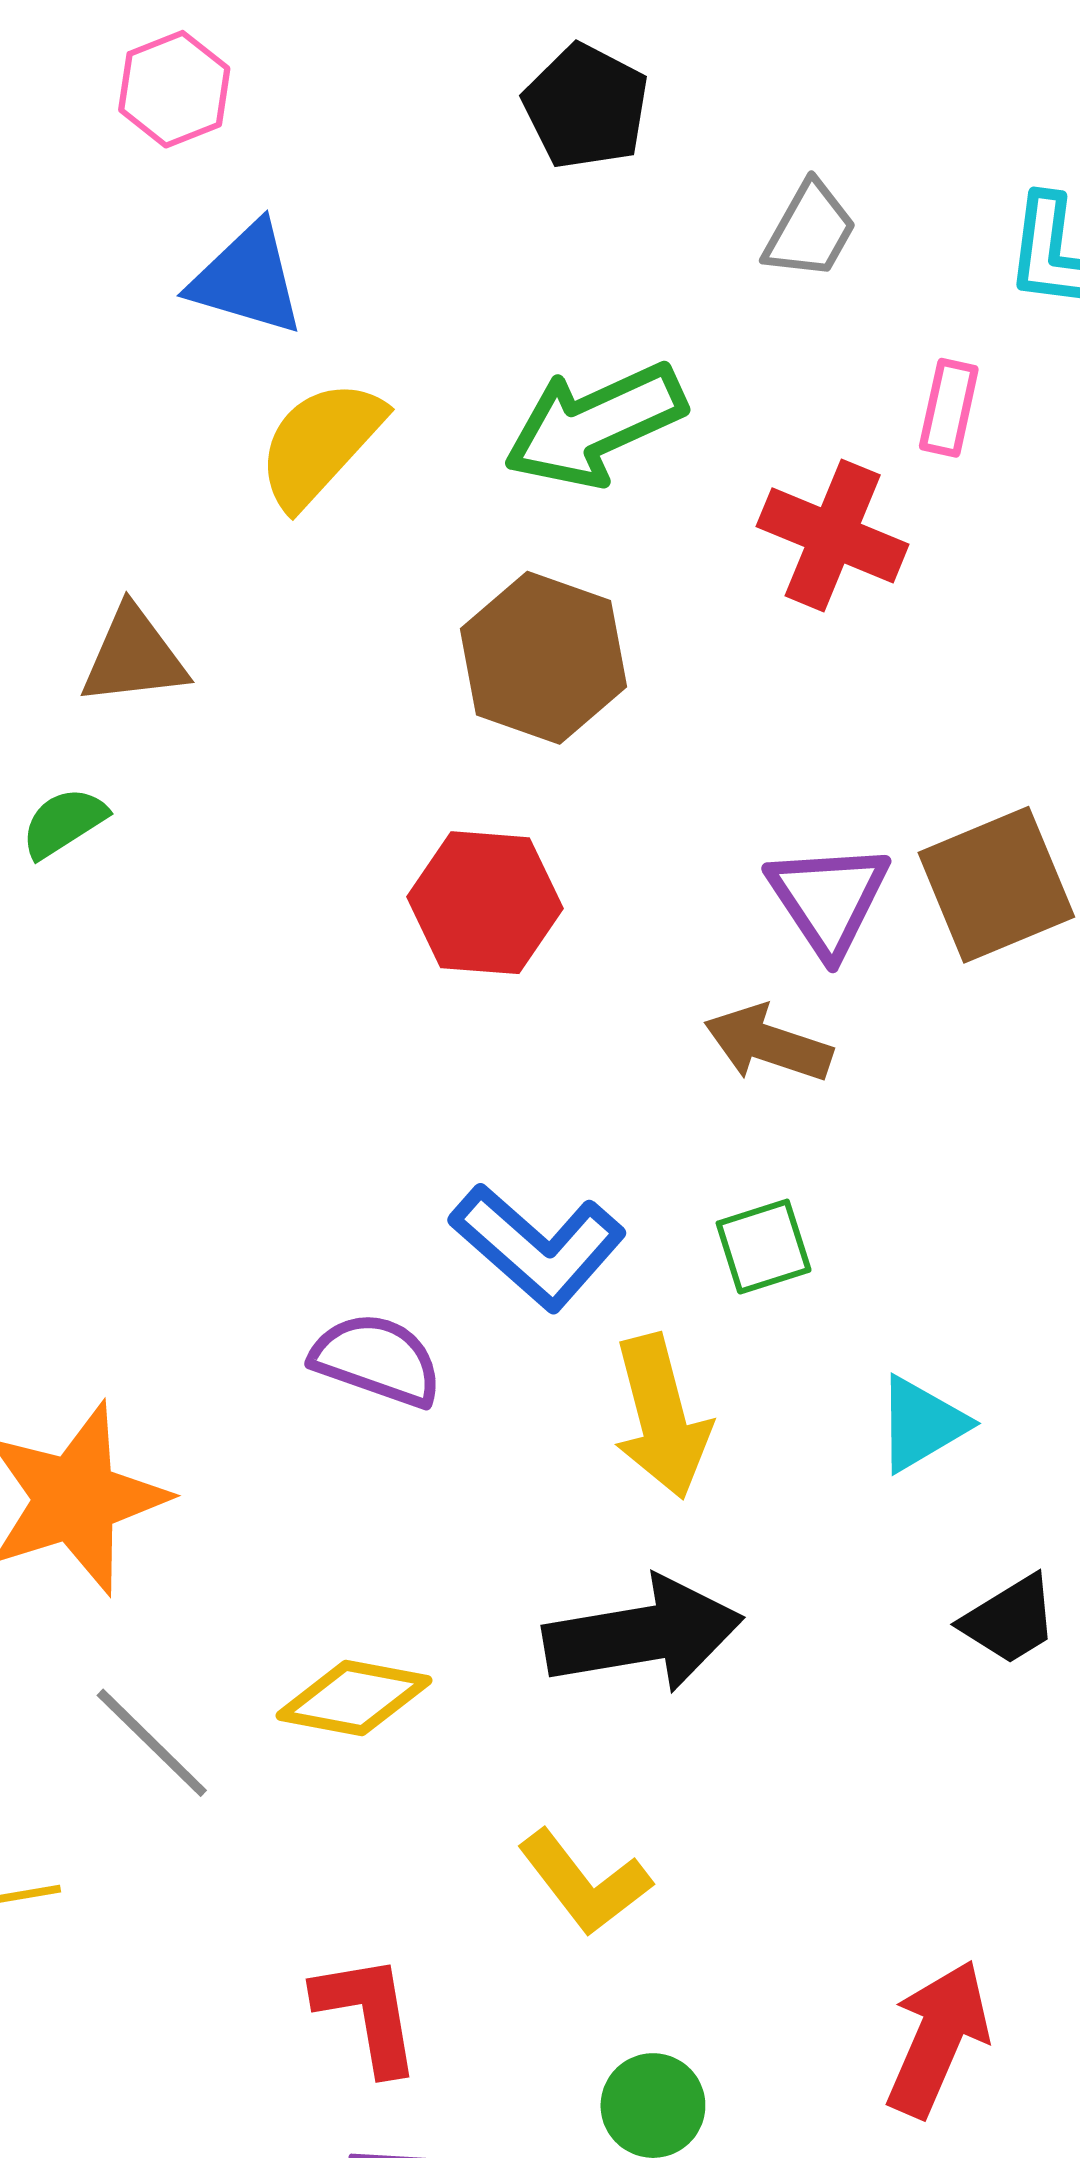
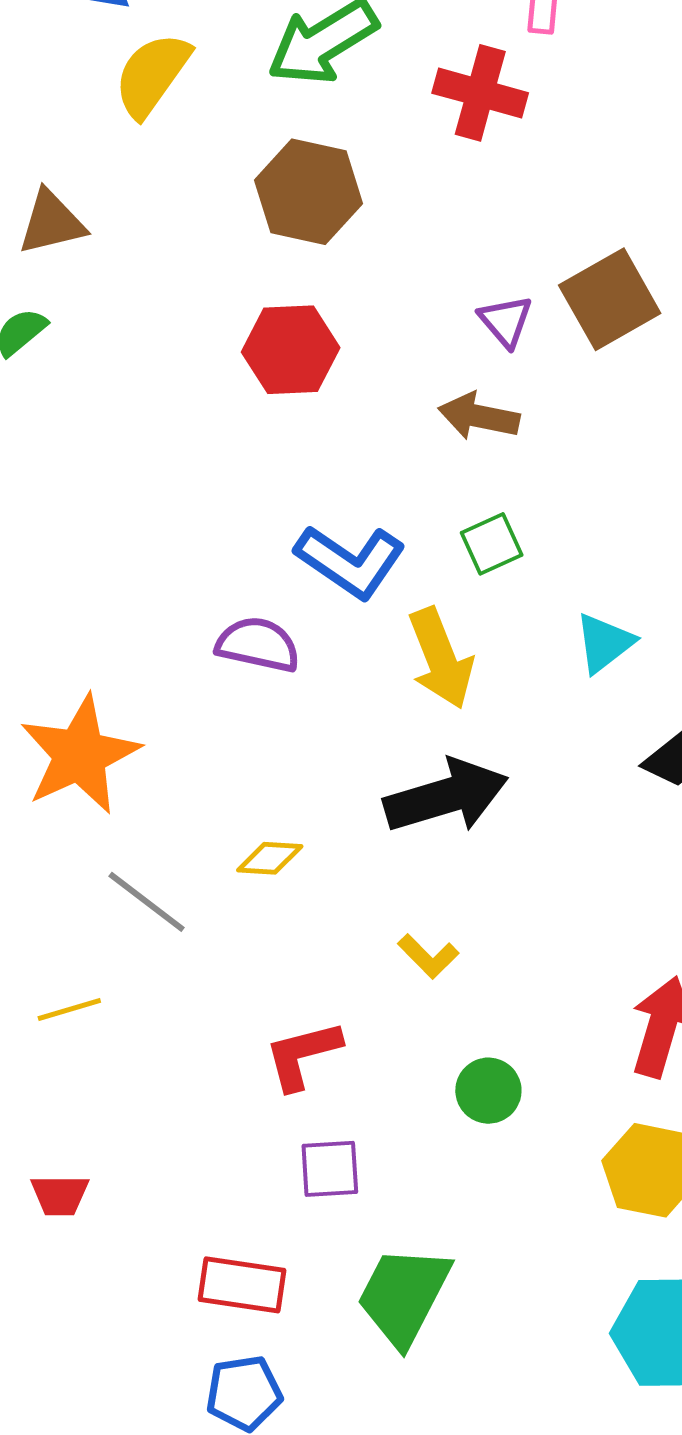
purple triangle: (828, 899) -> (506, 321), size x0.7
yellow diamond: (354, 1698) -> (270, 858), size x0.7
yellow L-shape: (584, 1883) -> (428, 956), size x0.7
red L-shape: (368, 2014) -> (303, 1055), turned -88

